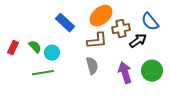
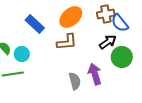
brown cross: (121, 29) -> (106, 14), moved
gray semicircle: (92, 66) -> (75, 81), moved
green circle: (152, 71) -> (122, 57), moved

